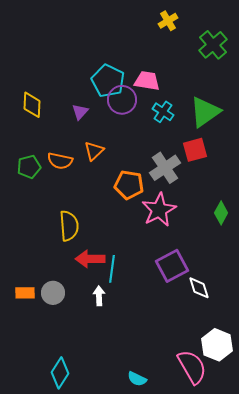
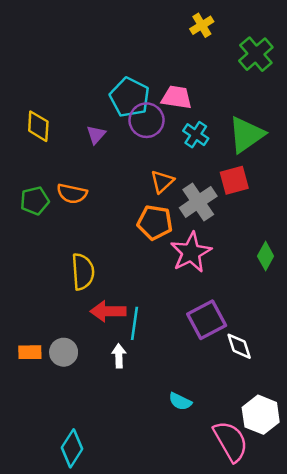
orange triangle: (94, 151) -> (162, 182), moved
cyan semicircle: (137, 379) -> (180, 401), moved

